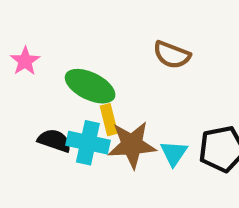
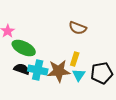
green ellipse: (90, 86) -> (24, 48), moved
yellow rectangle: (109, 120) -> (75, 59), moved, turned 32

